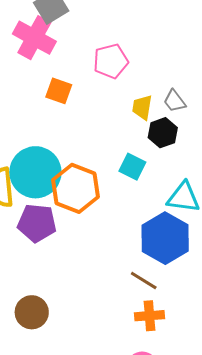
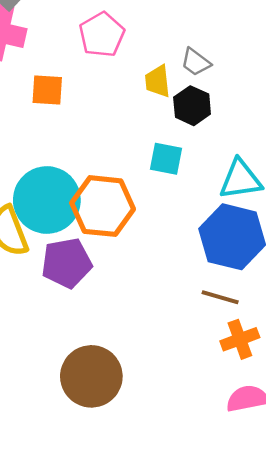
brown circle: (32, 312) -> (91, 376), size x1.4

